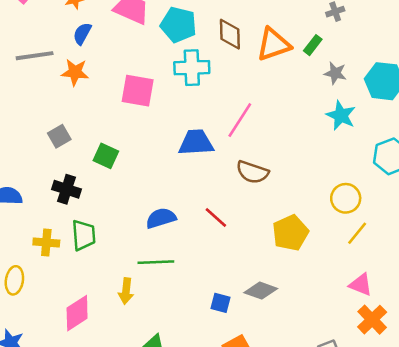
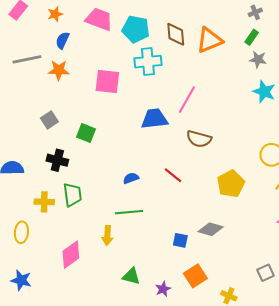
green rectangle: (313, 45) -> (252, 37), moved
blue semicircle: (161, 218) -> (131, 178), size x0.7

